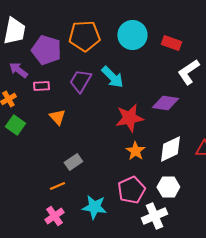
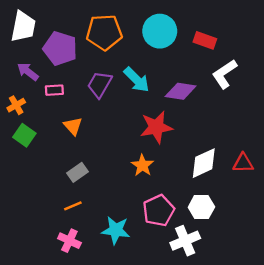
purple diamond: (165, 103) -> (181, 91), moved
orange star: (135, 151) -> (142, 165), moved
gray rectangle: (73, 162) -> (78, 172), moved
pink cross: (54, 216) -> (69, 241), turned -30

